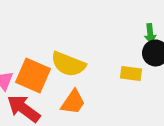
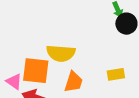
yellow rectangle: (131, 74) -> (116, 74), moved

